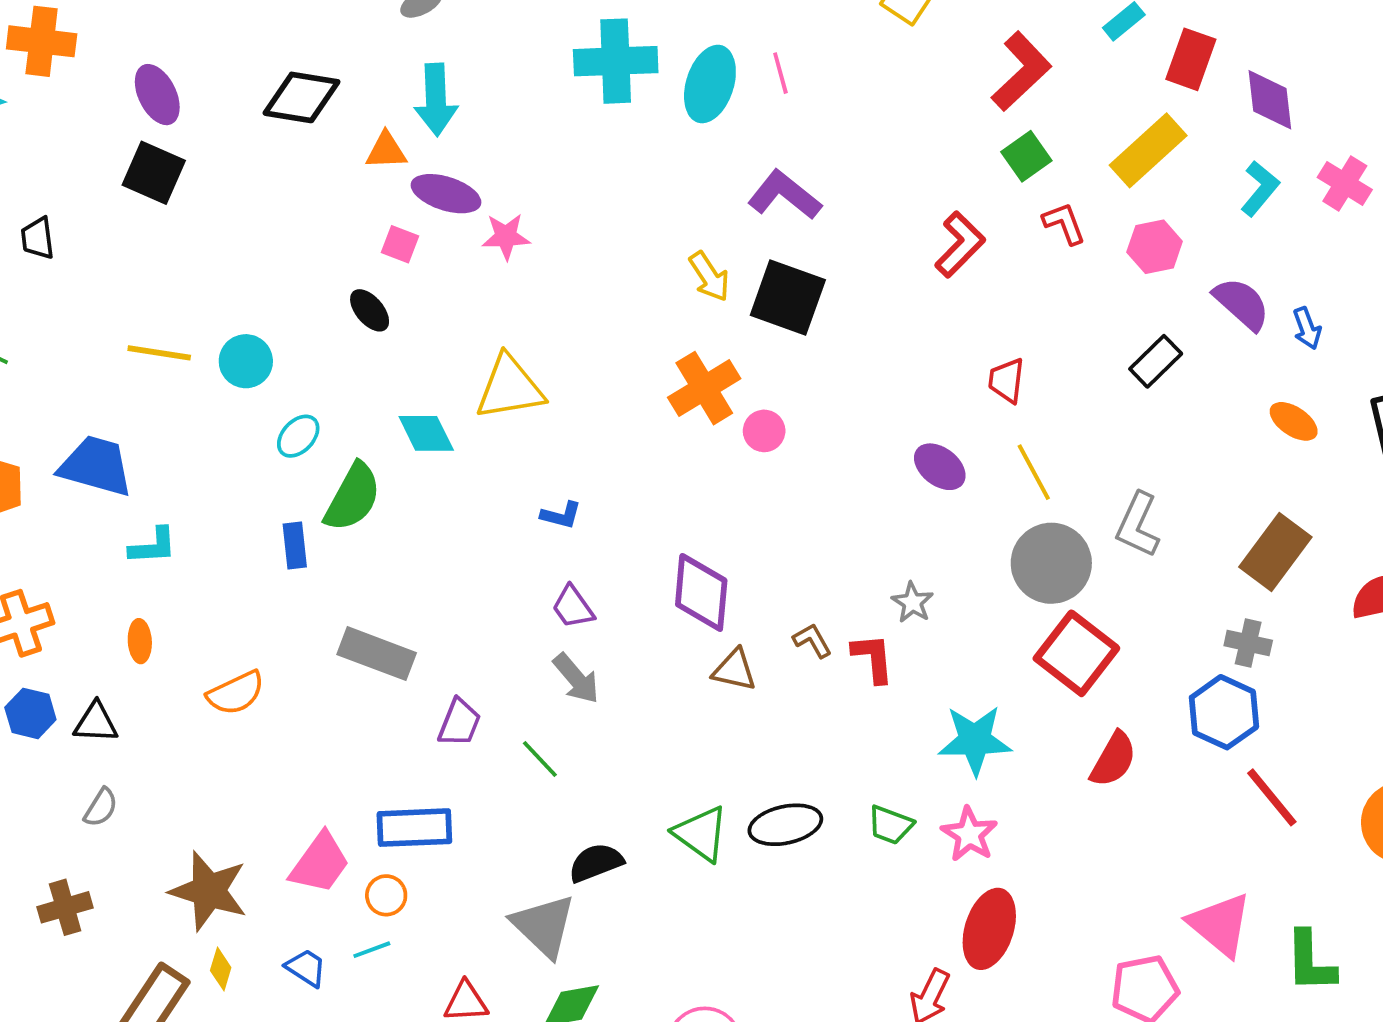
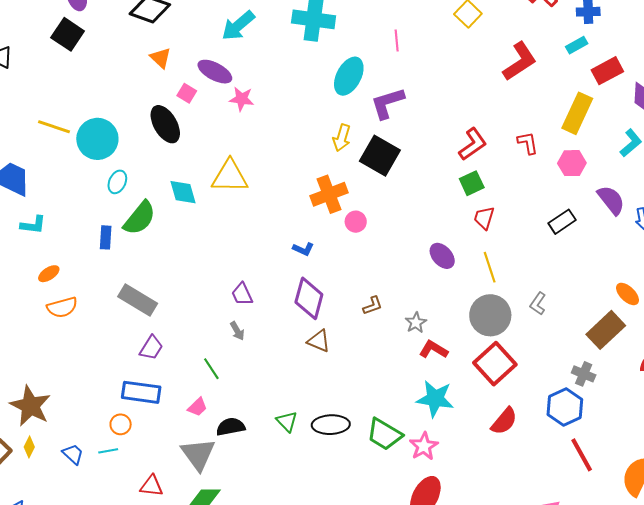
red rectangle: (1191, 59) -> (607, 71), turned 32
cyan ellipse: (710, 84) -> (349, 76), moved
cyan arrow: (436, 100) -> (238, 26), moved, turned 42
yellow rectangle: (1148, 150) -> (577, 113), turned -33
orange triangle: (386, 151) -> (160, 58), moved, turned 35
green square: (1026, 156) -> (472, 183), moved
purple L-shape: (784, 195) -> (388, 103), turned -66
yellow arrow: (709, 277) -> (342, 138), turned 40
black ellipse: (370, 310) -> (165, 124), size x1.6
cyan circle: (246, 361) -> (97, 139), size x1.5
orange ellipse: (1294, 421) -> (627, 294), moved
cyan ellipse: (298, 436) -> (117, 182), turned -30
blue L-shape: (561, 515) -> (303, 249), moved
gray L-shape: (1138, 525) -> (538, 304), size x0.7
orange ellipse: (140, 641) -> (49, 274), moved, turned 50
brown L-shape: (812, 641) -> (373, 306), moved, turned 90
red L-shape: (873, 658) -> (434, 350), moved, turned -64
gray arrow: (576, 679) -> (237, 331), size x0.7
purple trapezoid: (459, 723) -> (151, 348), moved
green trapezoid: (890, 825) -> (384, 434), size x1.5
green triangle: (701, 834) -> (287, 421), size x0.7
pink trapezoid: (320, 863) -> (197, 407), moved, size x0.6

